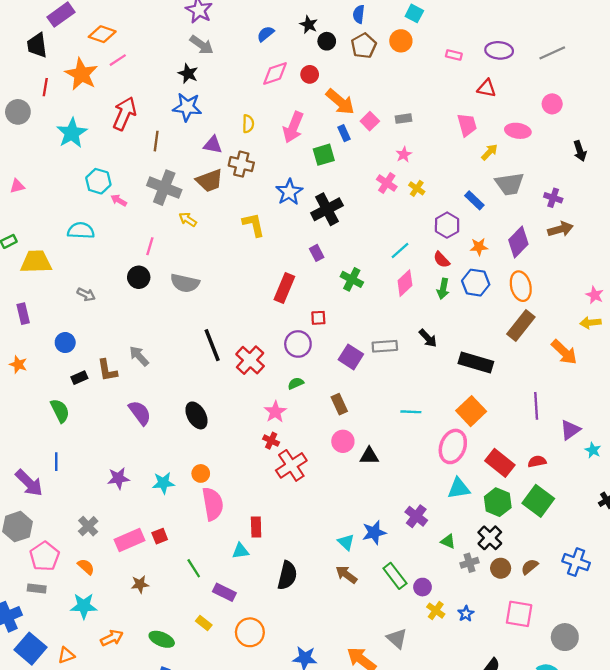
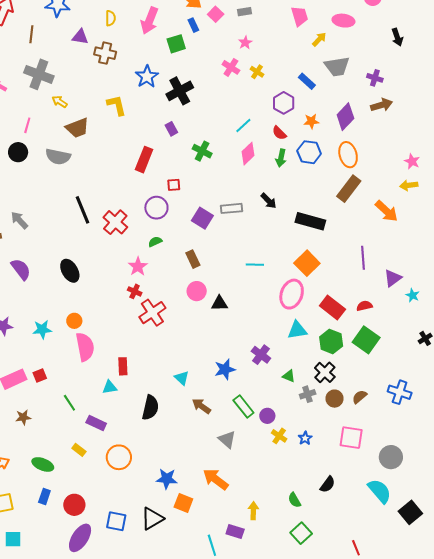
brown trapezoid: (210, 181) -> (77, 128), moved
cyan triangle: (346, 542) -> (182, 378), moved
gray triangle: (397, 638) -> (227, 439), moved

